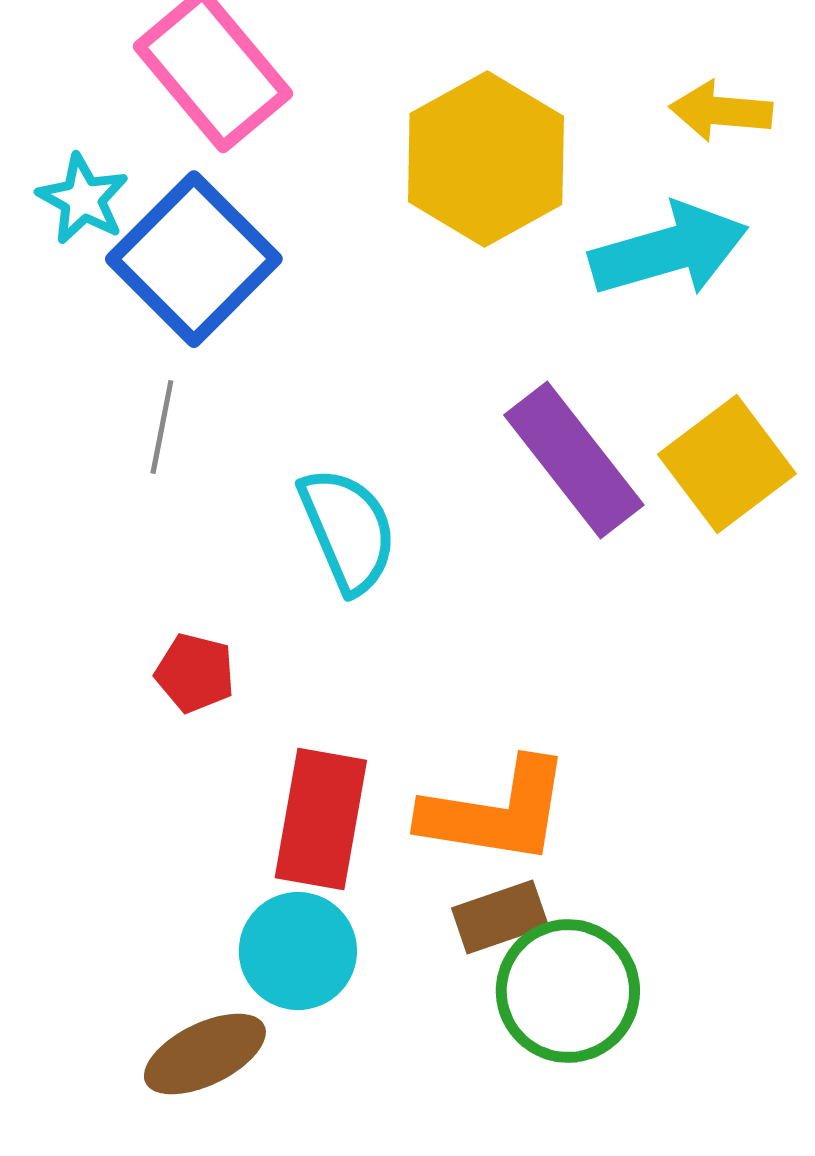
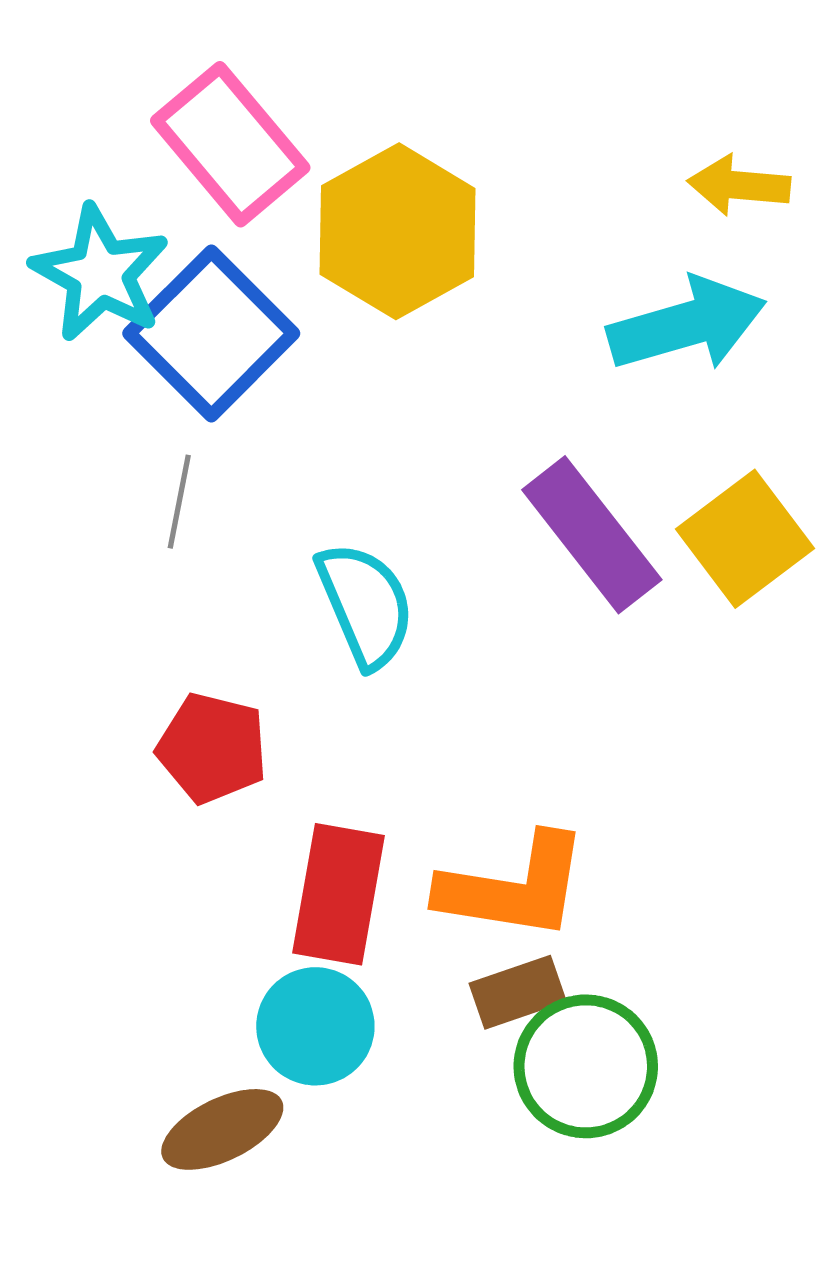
yellow hexagon: (486, 159) -> (398, 231), moved
cyan star: (83, 199) -> (100, 273), size x1.5
red pentagon: (195, 673) -> (212, 748), size x1.4

